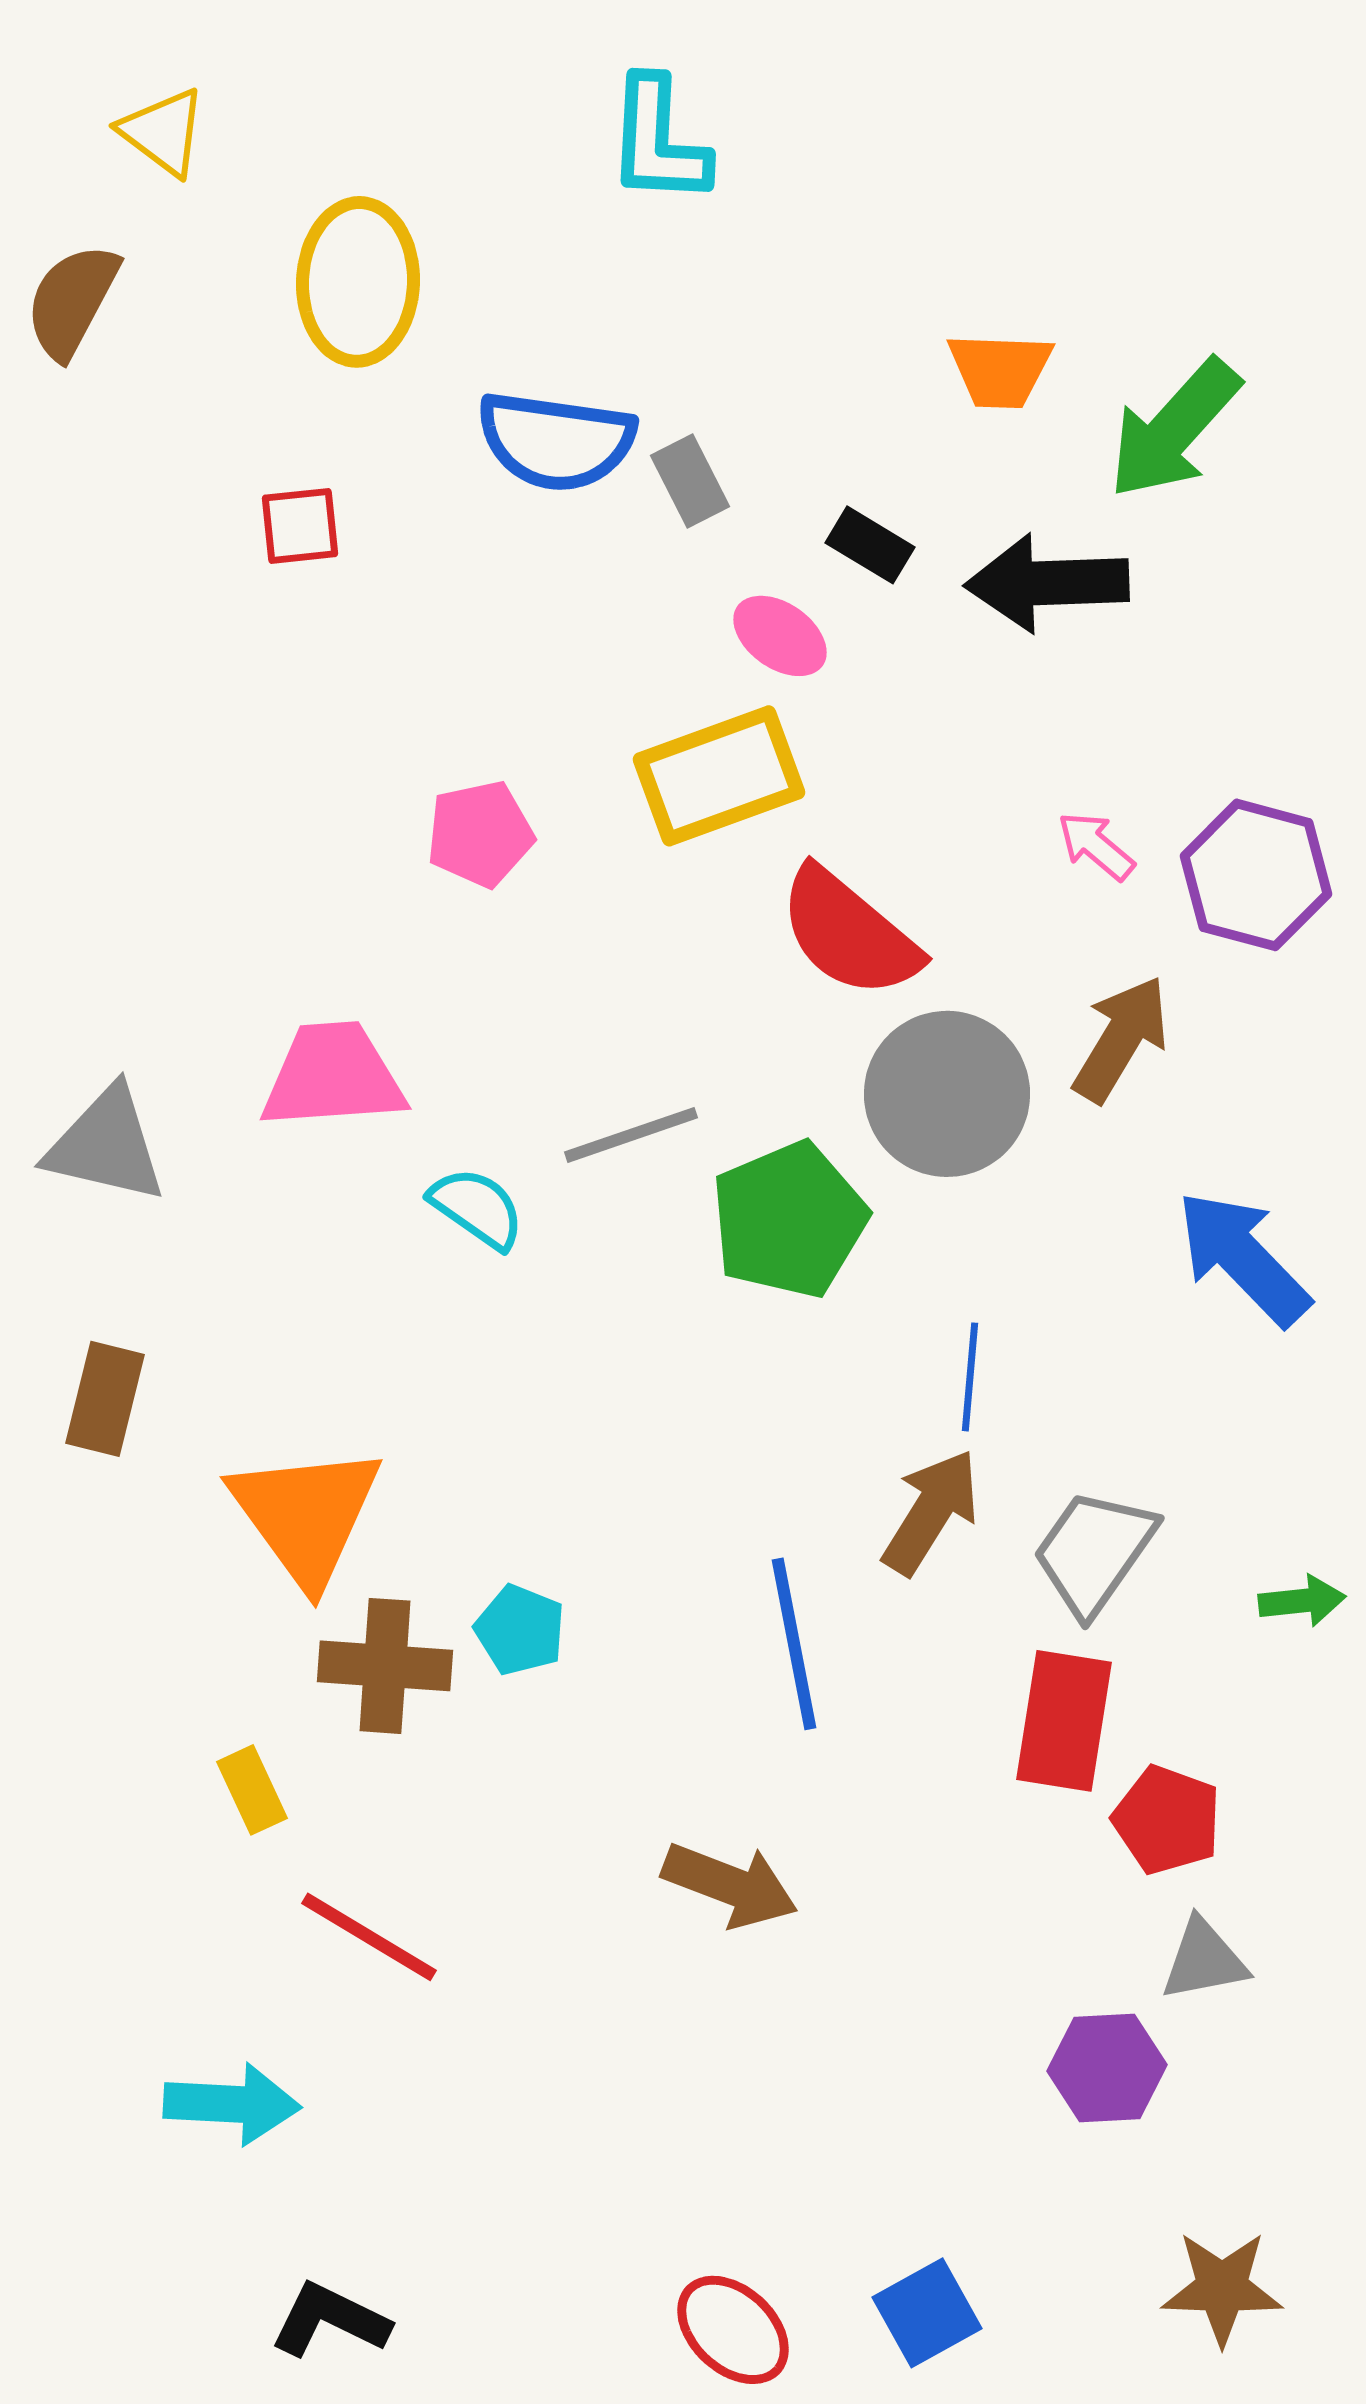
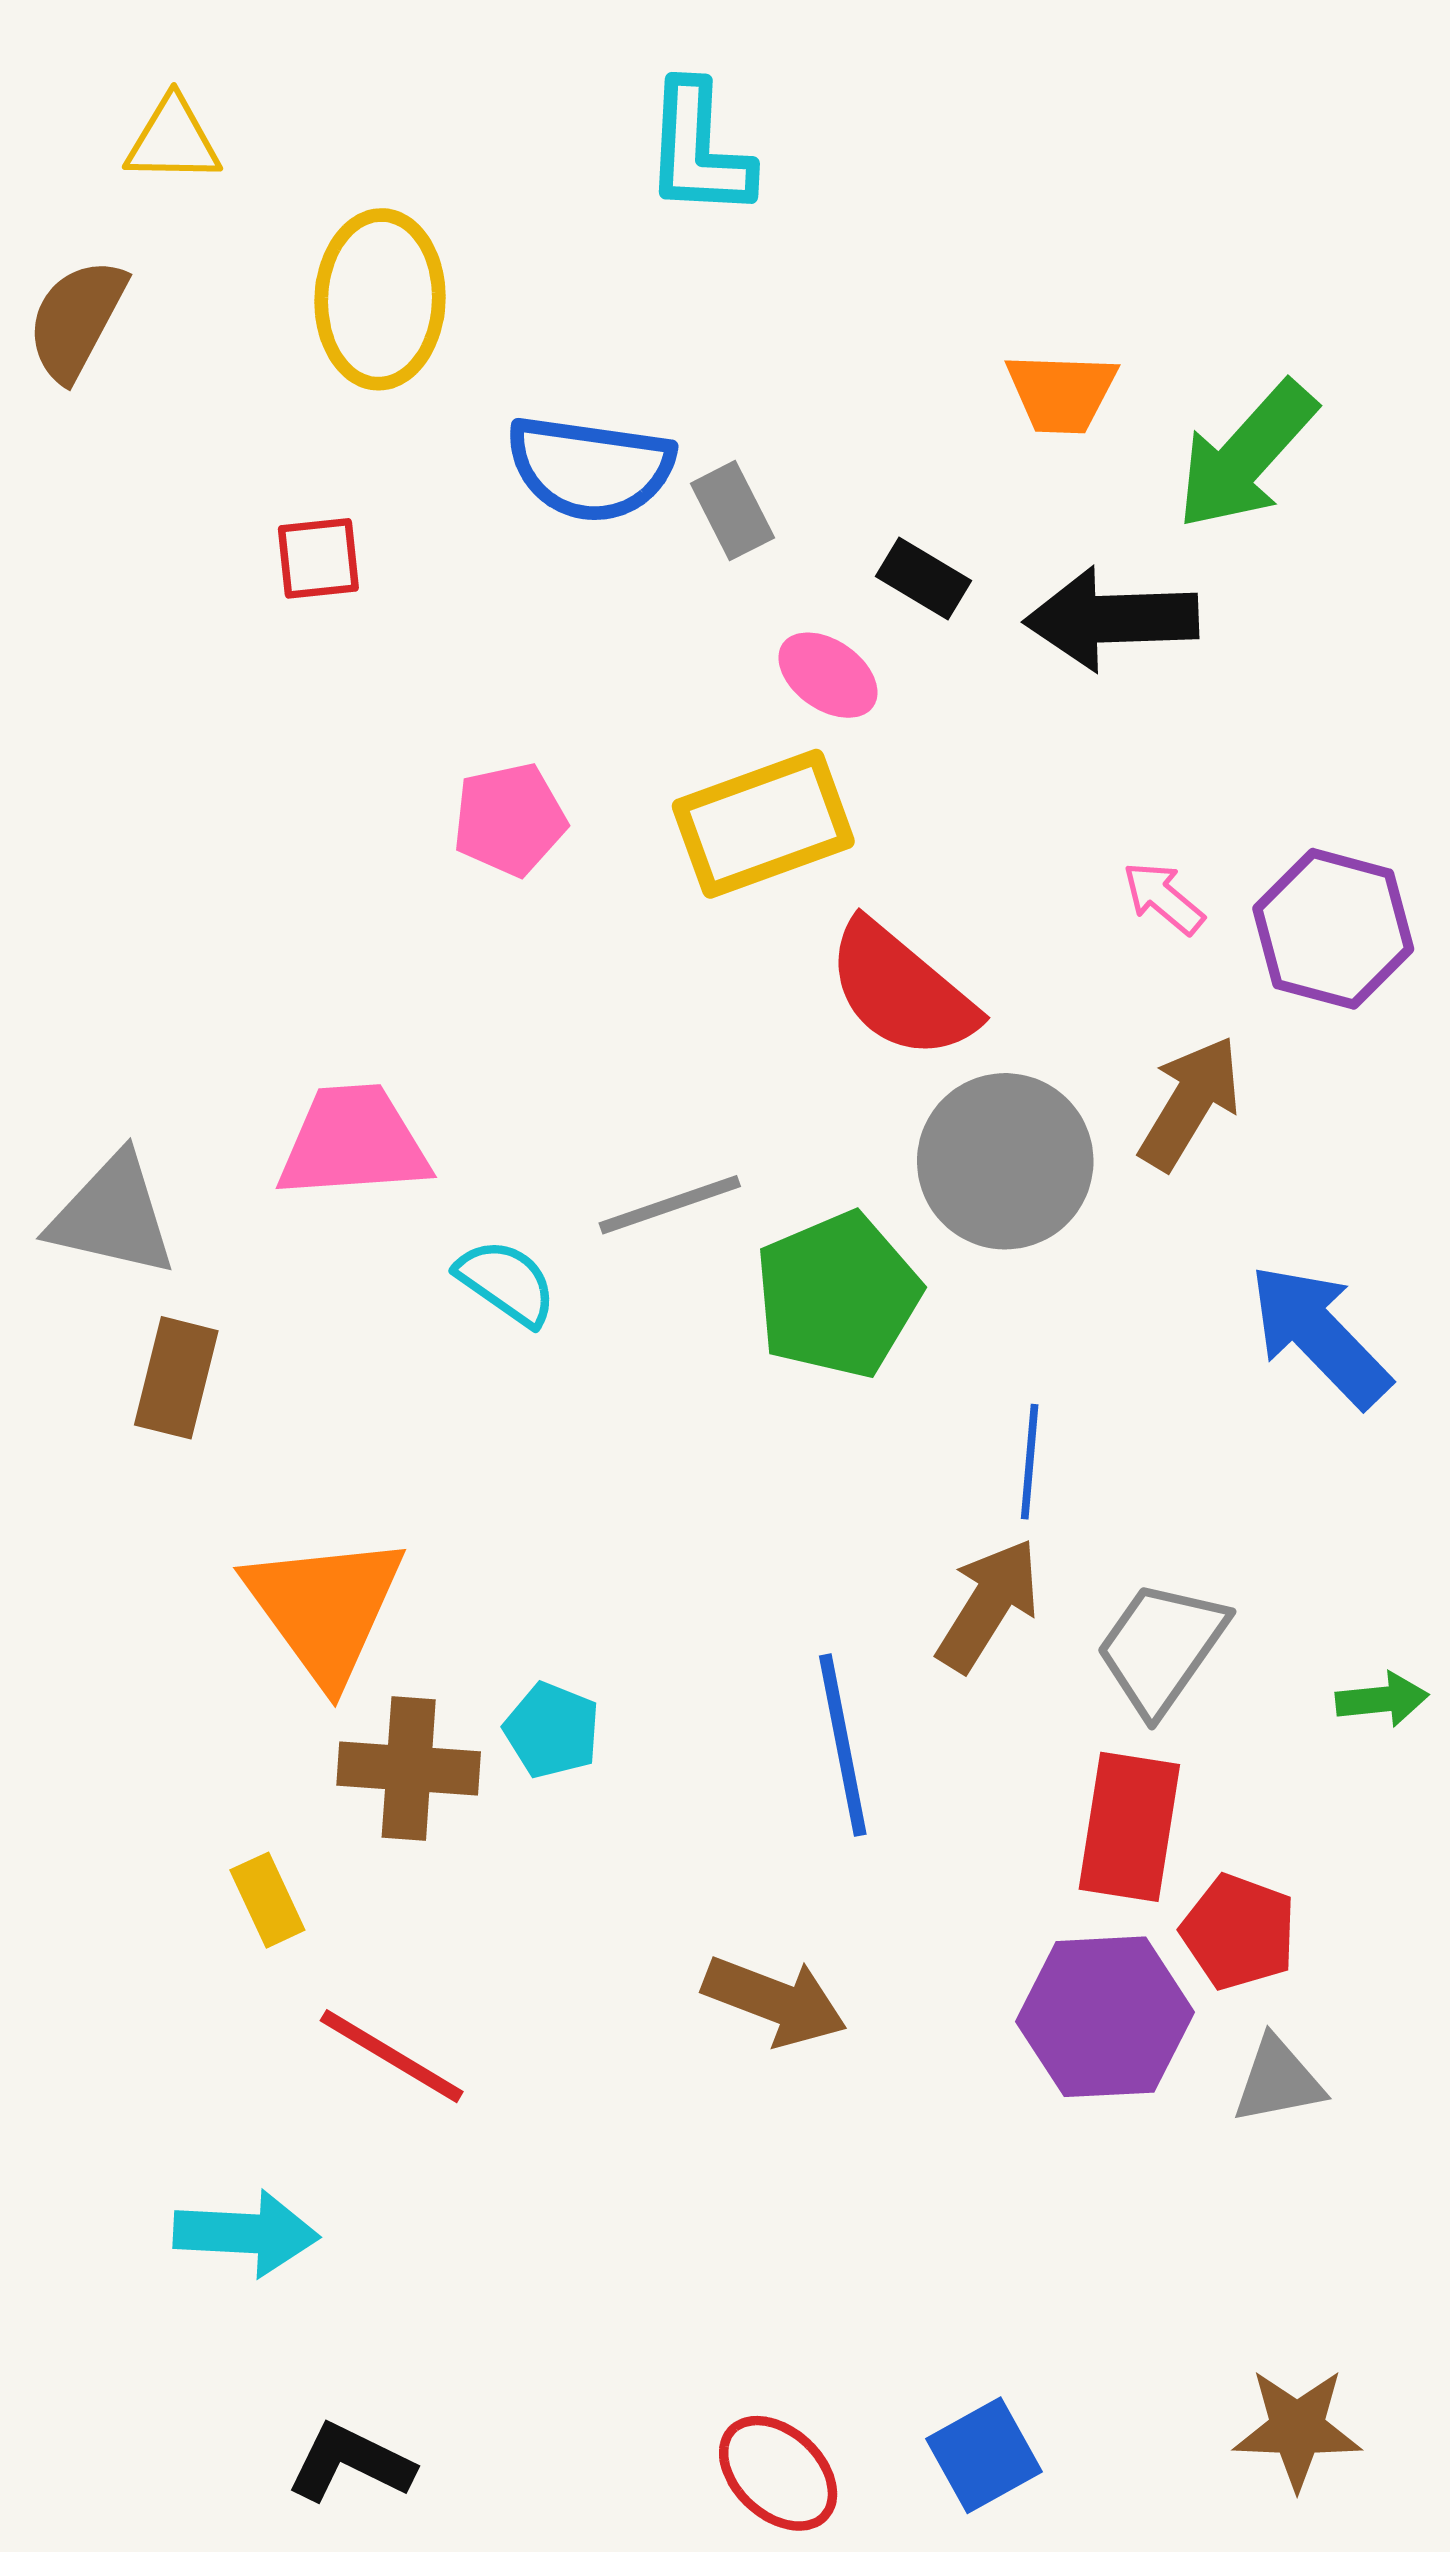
yellow triangle: (163, 132) -> (173, 140), turned -36
pink pentagon: (480, 834) -> (510, 819), moved
brown rectangle: (105, 1399) -> (176, 1378), moved
purple hexagon: (1107, 2068) -> (1105, 2017), moved, size x1.4

